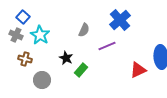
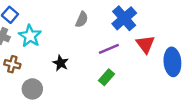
gray semicircle: (84, 30) -> (82, 19), moved
green rectangle: (81, 70) -> (106, 77), moved
red triangle: (138, 70) -> (145, 44), moved, turned -42

